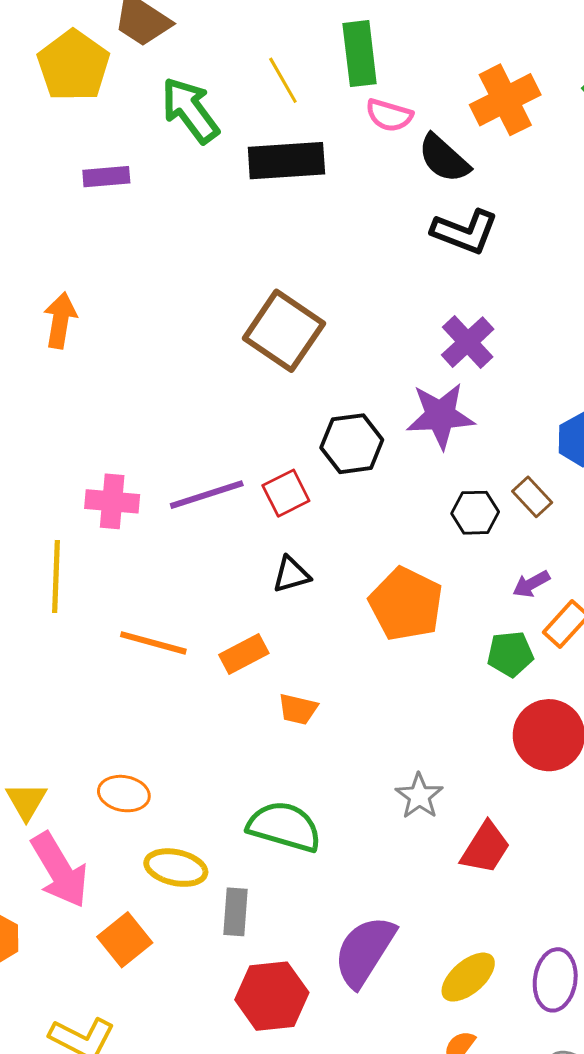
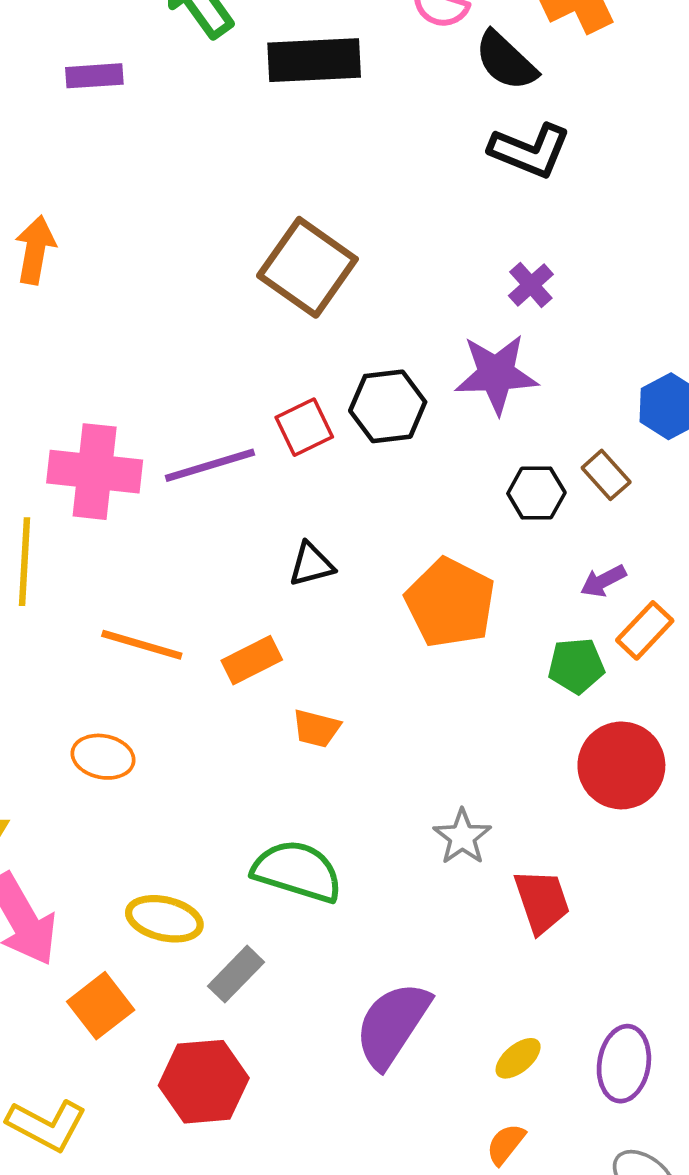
purple cross: (468, 342) -> (531, 285), size x0.7
red square: (286, 493) -> (304, 427), moved
pink cross: (112, 501) -> (95, 472), size x1.4
orange ellipse: (124, 794) -> (103, 757), moved
red trapezoid: (485, 848) -> (542, 901), turned -52
gray rectangle: (235, 912) -> (236, 974), turned 39
yellow ellipse: (468, 977) -> (518, 1058), size x0.7
red hexagon: (272, 996) -> (204, 1082), moved

